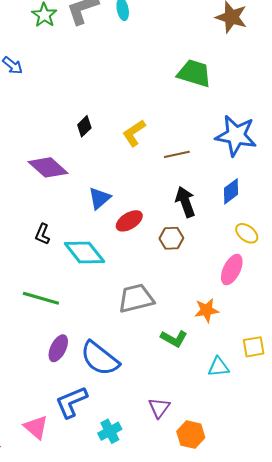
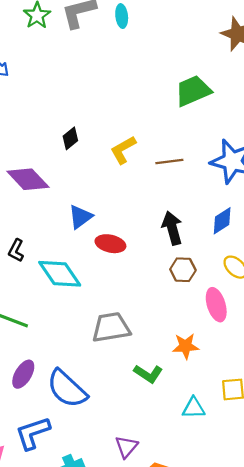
green trapezoid: (194, 73) -> (193, 91), turned -45
brown line: (177, 154) -> (169, 161), moved
red ellipse: (129, 221) -> (110, 244), turned 40
brown hexagon: (171, 238) -> (183, 270), moved
pink ellipse: (232, 270) -> (216, 305), turned -48

